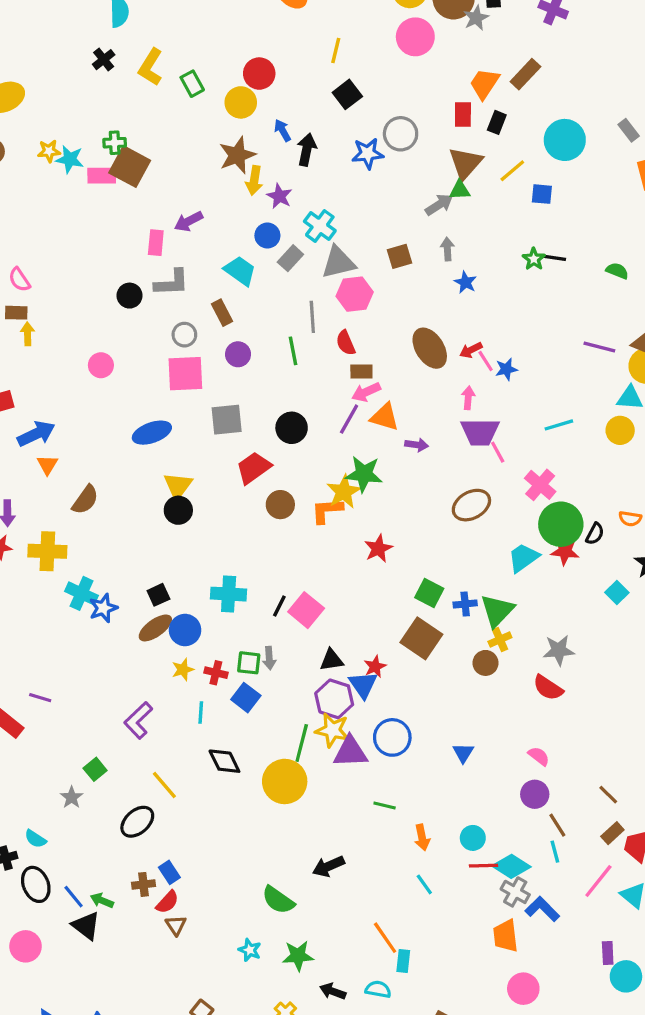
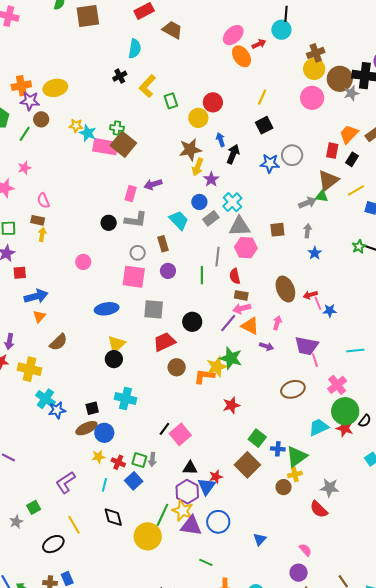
pink rectangle: (102, 176) -> (105, 147), size x1.4
pink arrow: (468, 398) -> (277, 323), moved
cyan cross: (229, 594) -> (125, 399), moved

